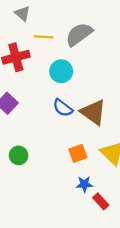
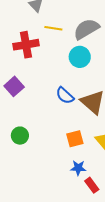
cyan circle: (61, 71) -> (80, 57), moved

